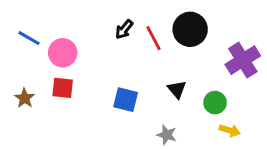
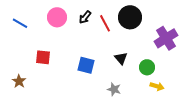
pink circle: (63, 53) -> (57, 17), moved
brown star: (25, 98) -> (19, 81), moved

